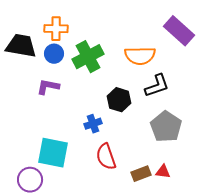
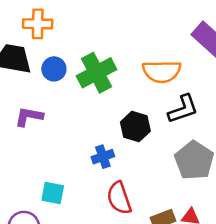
orange cross: (56, 29) -> (38, 24), moved
purple L-shape: (48, 87) -> (29, 117), moved
cyan square: (53, 153) -> (53, 193), size x0.6

